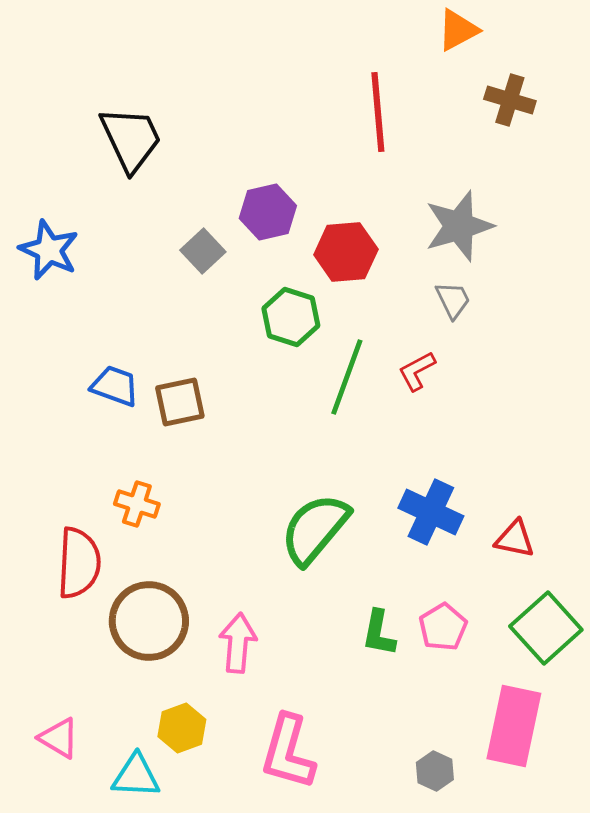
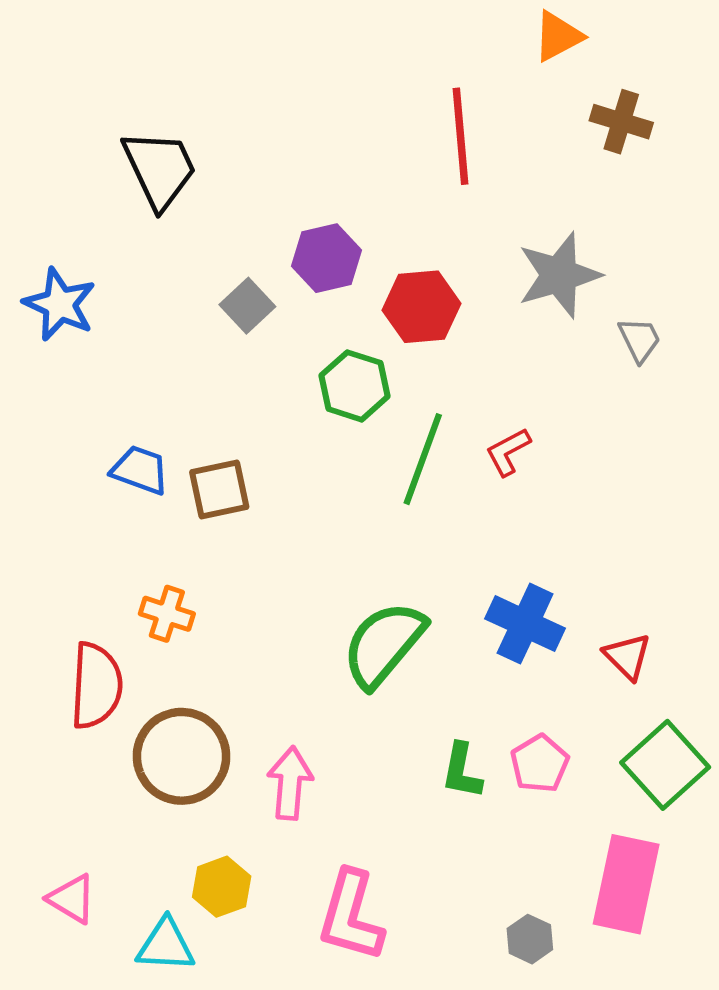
gray trapezoid: (453, 300) -> (640, 340), moved
red triangle: (515, 539) -> (627, 656), turned 33

